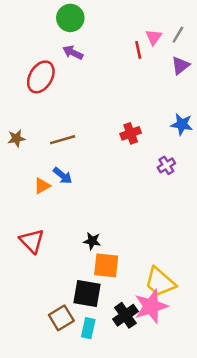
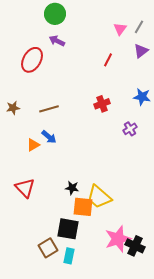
red line: (138, 50) -> (108, 60), moved, turned 40
yellow trapezoid: (160, 282) -> (99, 197), moved
black cross: (125, 315) -> (135, 246), moved, turned -30

